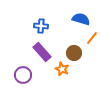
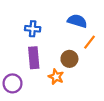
purple rectangle: (42, 52) -> (34, 58), turned 36

